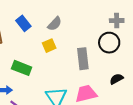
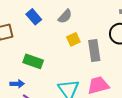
yellow square: (49, 46) -> (73, 39), moved

